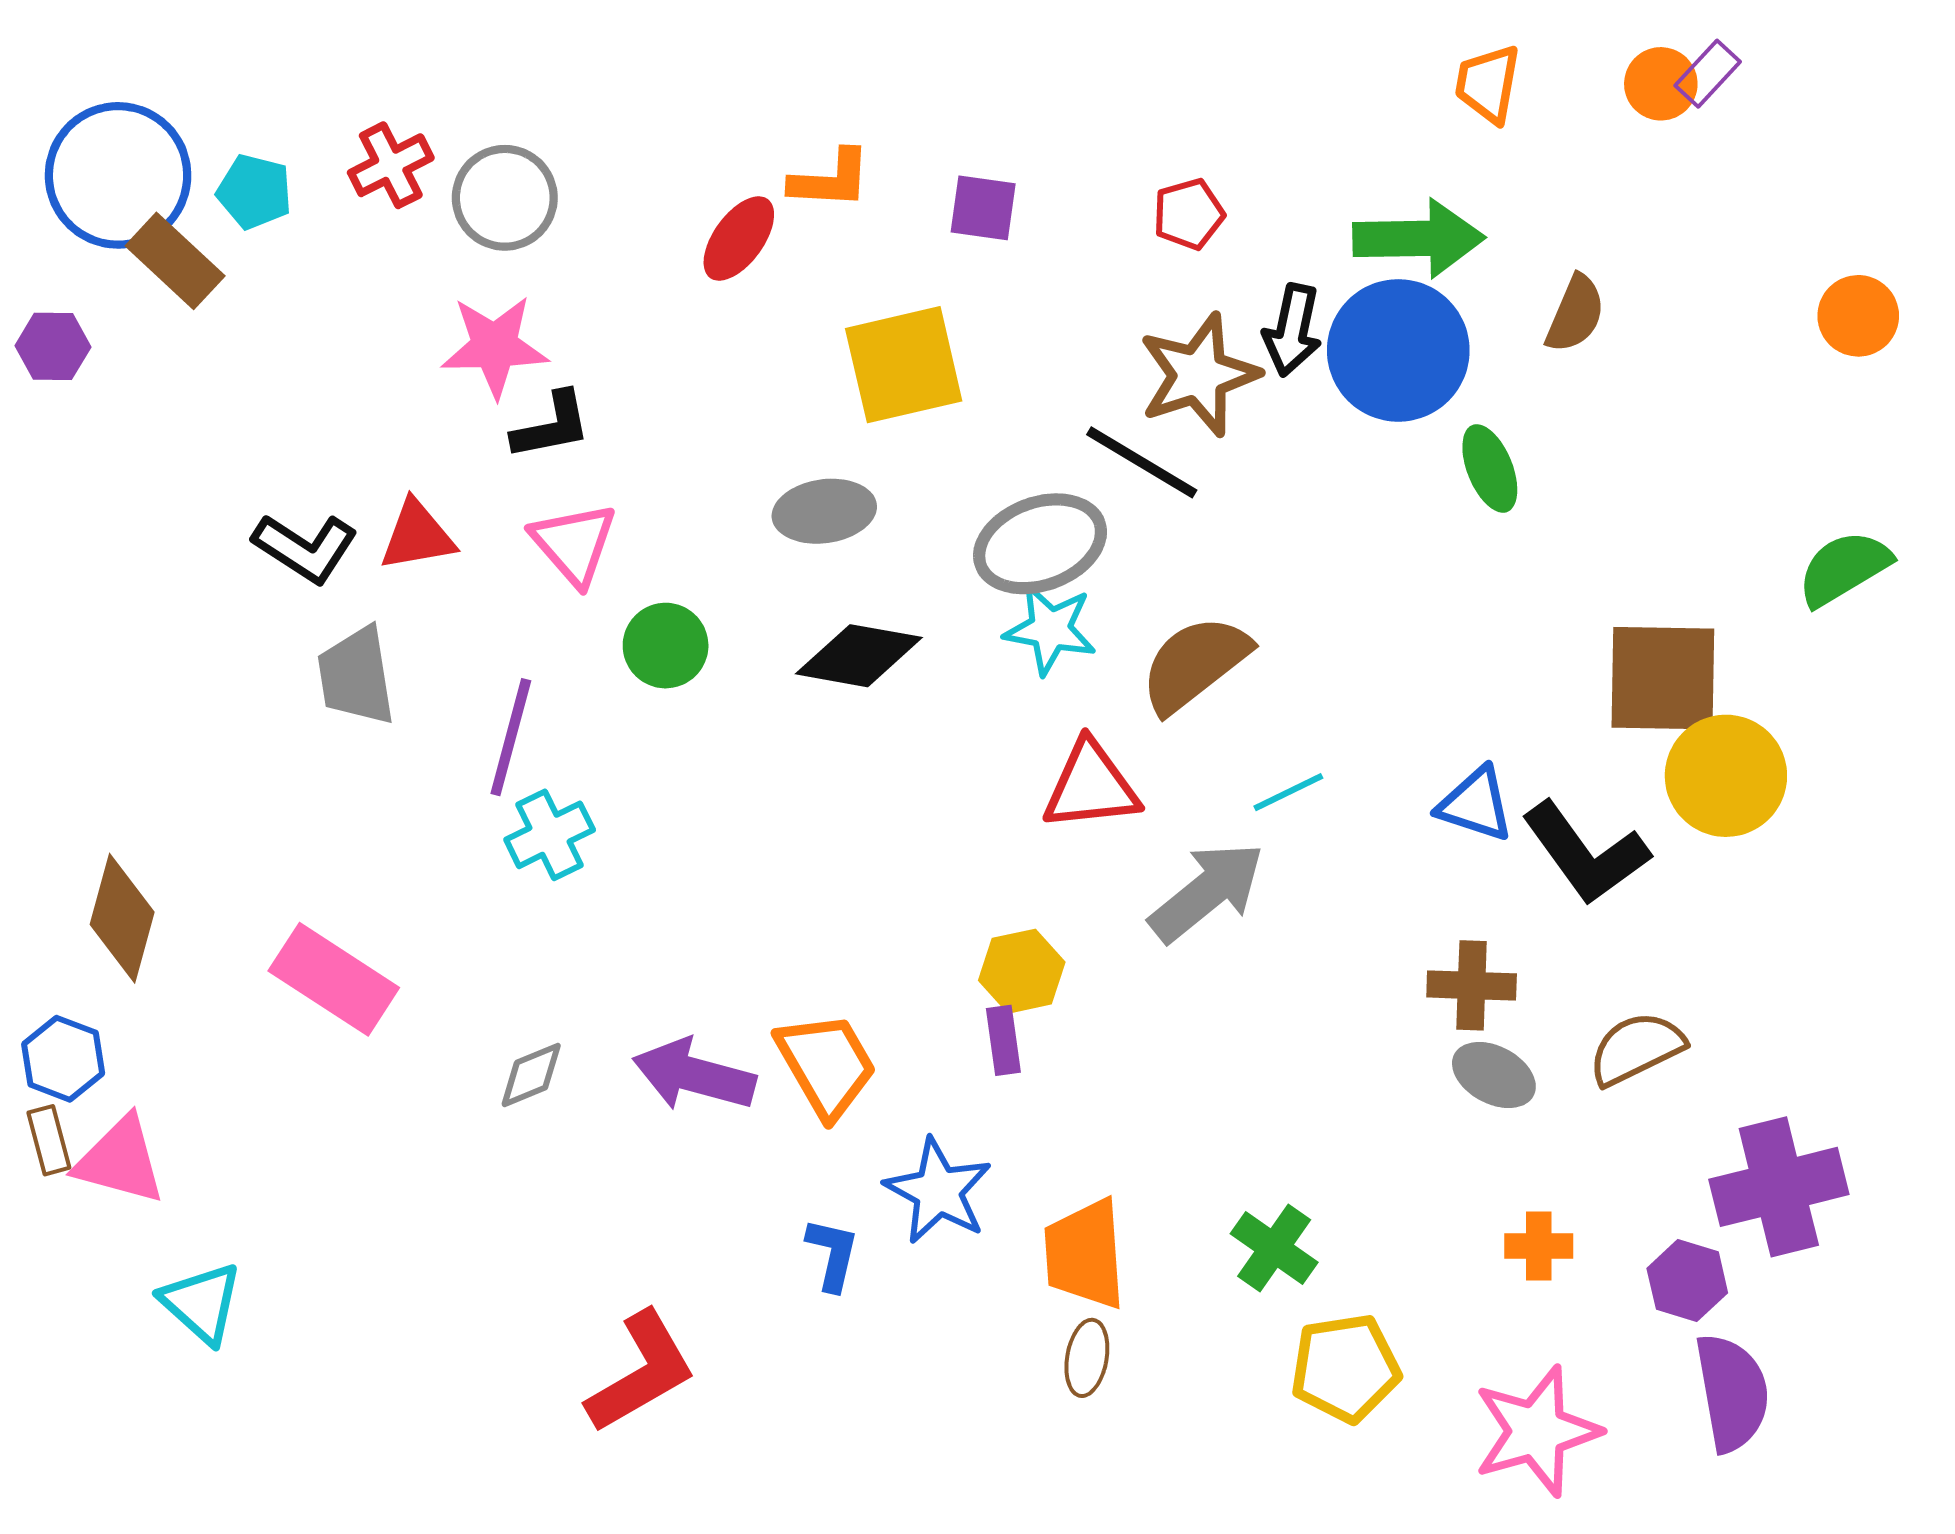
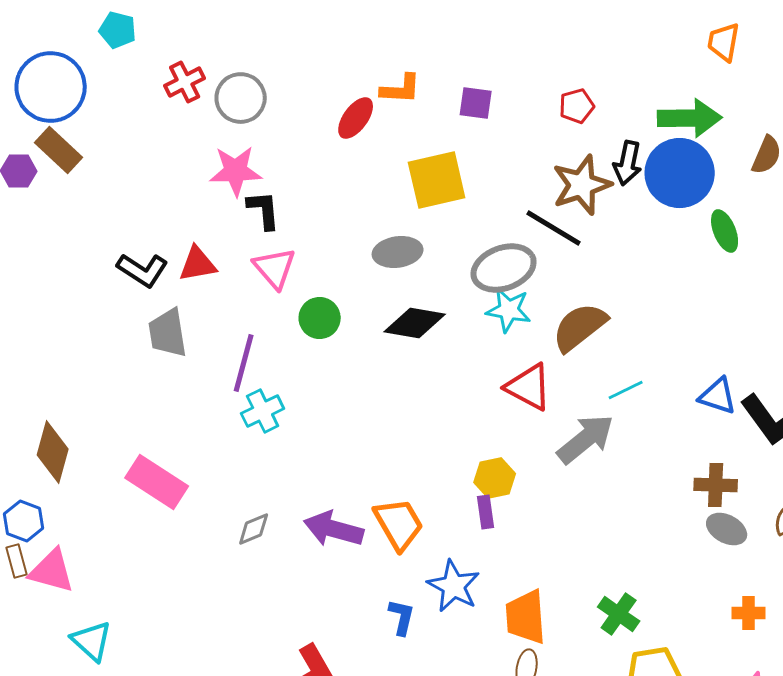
cyan pentagon: (254, 192) -> (118, 30), moved
brown rectangle: (175, 261) -> (59, 150), moved
black L-shape: (552, 426) -> (264, 210), turned -84
red triangle: (1091, 786) -> (529, 387), turned 34

